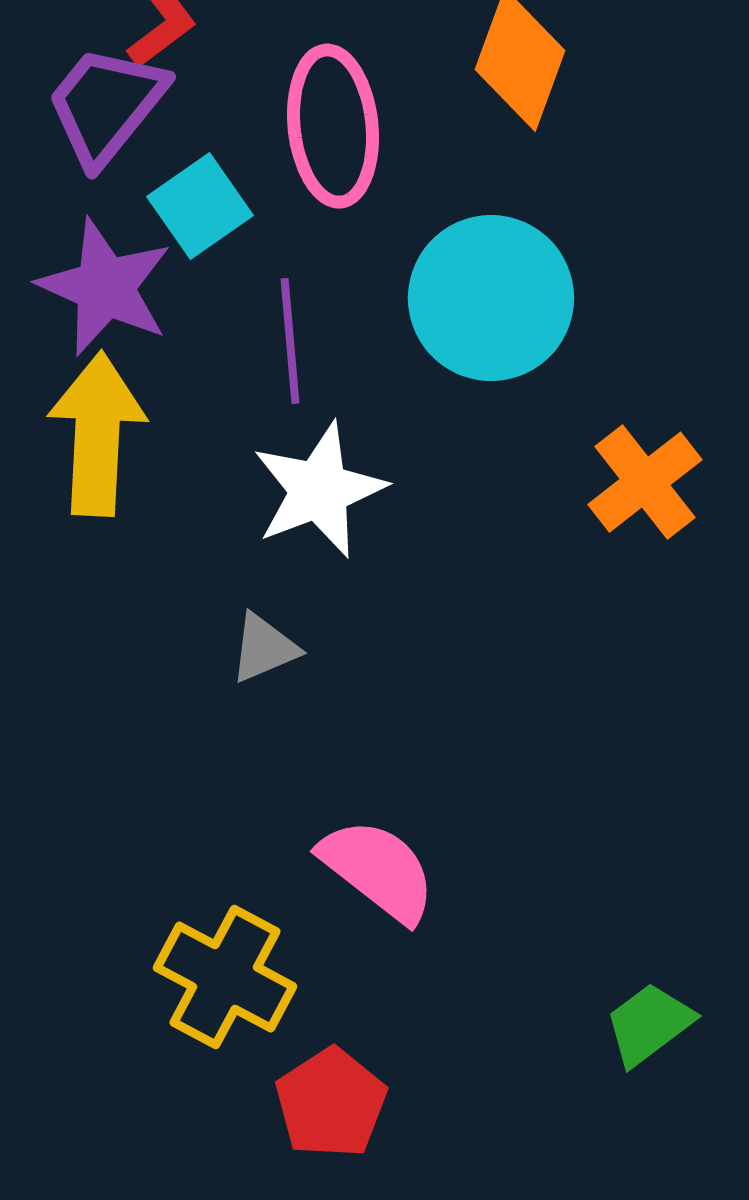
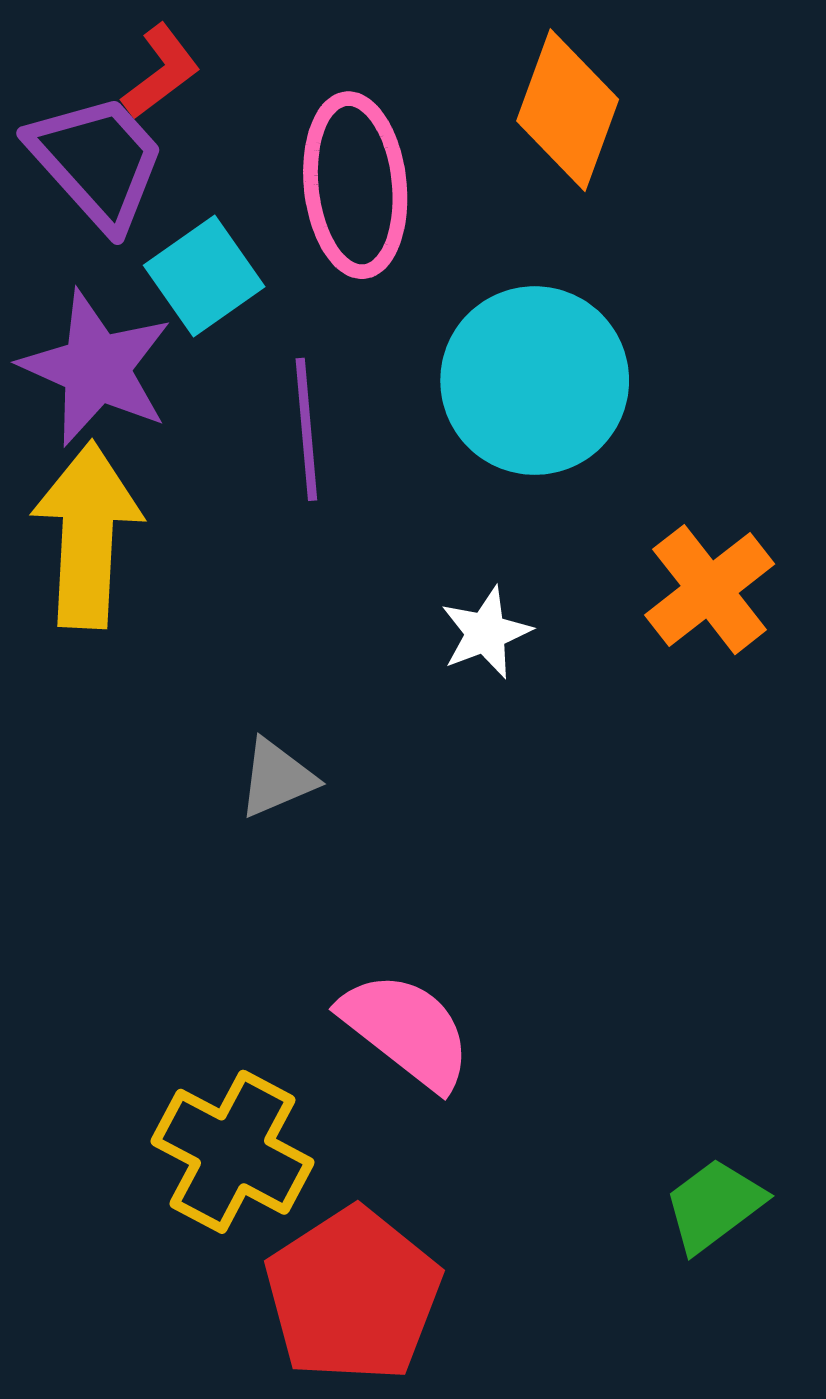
purple trapezoid: (106, 105) -> (97, 161), turned 99
white star: (319, 490) -> (486, 633), moved, size x0.6
red pentagon: (331, 1103) -> (353, 1295), size x1.4

